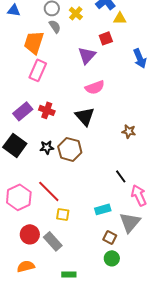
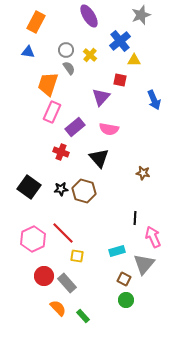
red square: (106, 38) -> (120, 80), turned 32
pink semicircle: (95, 87) -> (109, 129), turned 30
purple rectangle: (23, 111) -> (75, 127), moved
black line: (121, 176) -> (135, 218), turned 40
orange semicircle: (26, 266) -> (58, 308), moved, turned 60
green rectangle: (69, 274) -> (83, 316), turned 48

